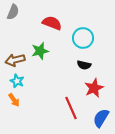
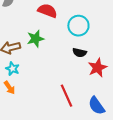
red star: (94, 88) -> (97, 68), moved
blue semicircle: (101, 118) -> (96, 106), turned -66

